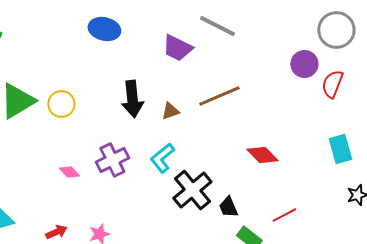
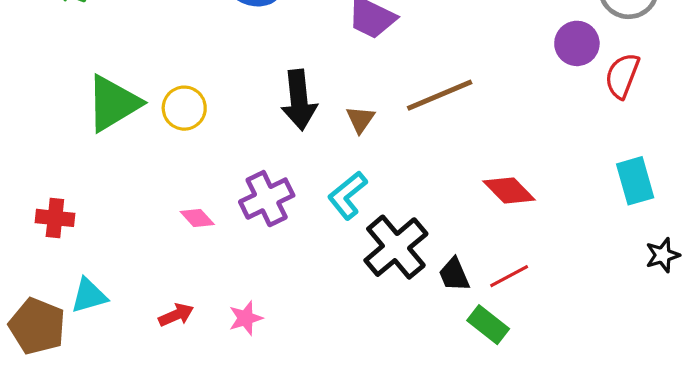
brown triangle: (170, 111) -> (360, 119), turned -36
red line: (284, 215) -> (509, 276), moved

